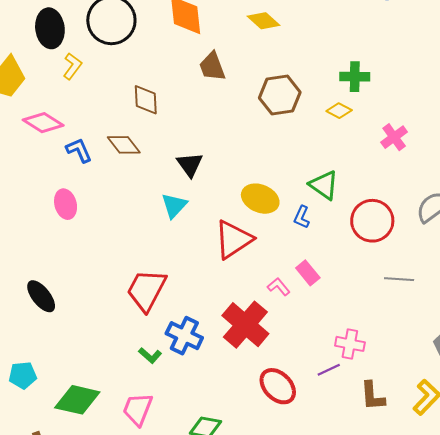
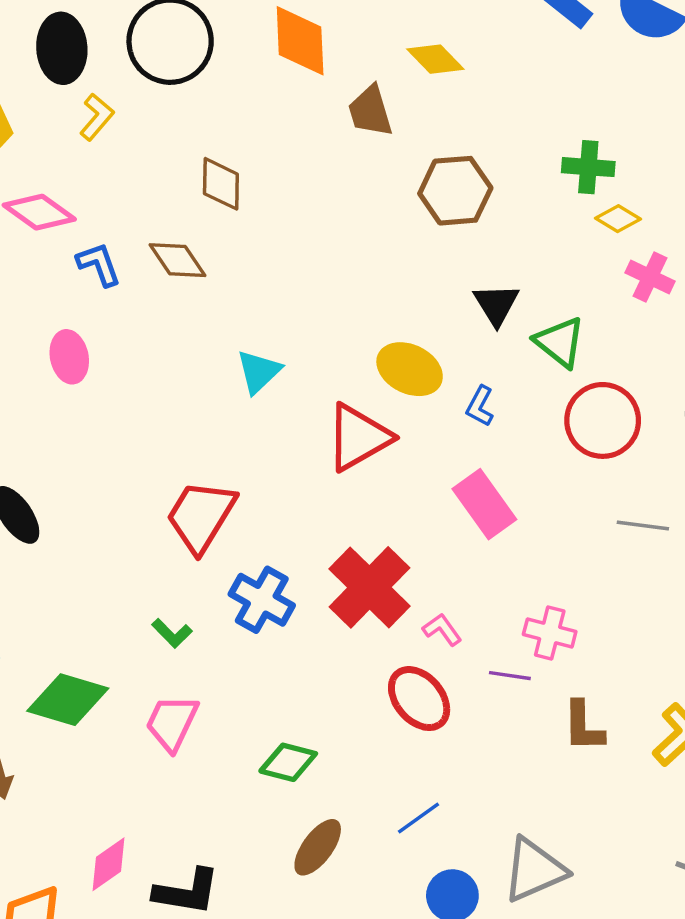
brown trapezoid: (212, 67) -> (370, 111), moved
yellow diamond: (339, 111) -> (618, 219), moved
pink cross: (394, 137) -> (650, 277), turned -32
black triangle: (190, 164) -> (496, 304), moved
green triangle: (324, 185) -> (560, 342), moved
pink rectangle: (308, 273) -> (484, 504), size x1.5
pink L-shape: (279, 287) -> (442, 629), moved
green L-shape: (150, 355) -> (172, 633), moved
purple line: (329, 370) -> (510, 676), turned 30

